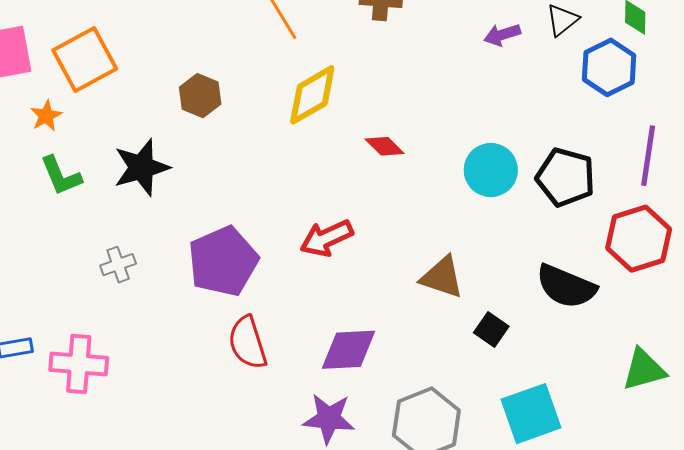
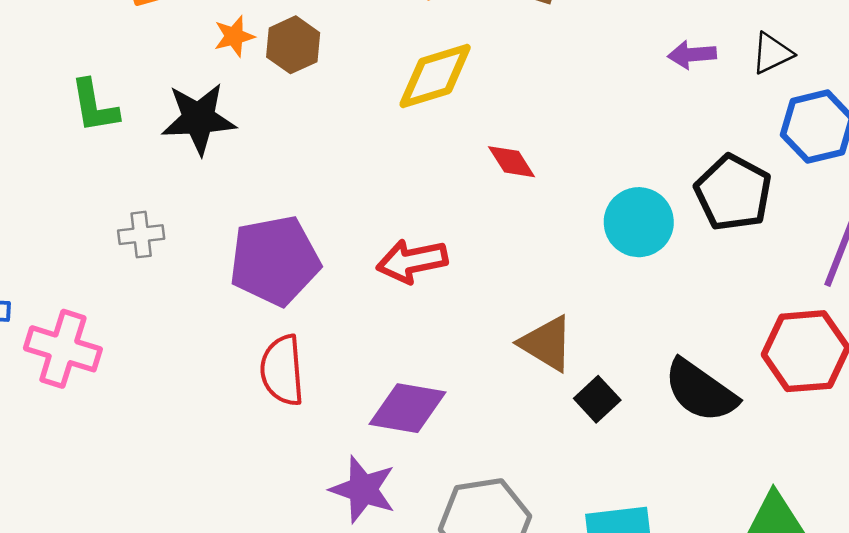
orange star: (46, 116) -> (234, 36), moved
black pentagon: (566, 177) -> (733, 193), moved
black square: (491, 329) -> (597, 399), moved

